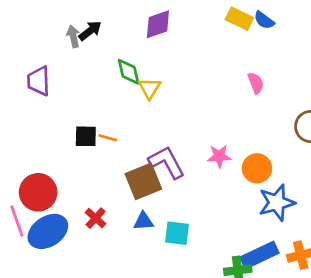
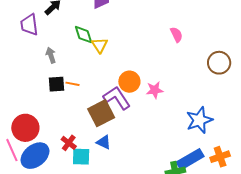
gray arrow: (73, 36) -> (51, 55), moved
purple trapezoid: (39, 81) -> (29, 25), moved
orange circle: (257, 168) -> (129, 82), moved
blue triangle: (143, 221) -> (104, 142), turned 35
cyan square: (177, 233) -> (81, 157), moved

